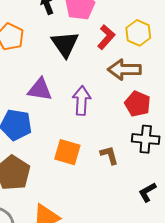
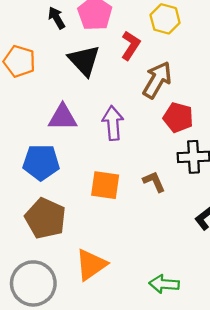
yellow hexagon: (138, 33) -> (165, 19), moved
brown arrow: (124, 70) -> (157, 80), turned 128

